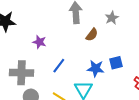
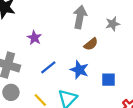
gray star: (112, 18) -> (113, 24), moved
blue star: (96, 69) -> (79, 70), moved

